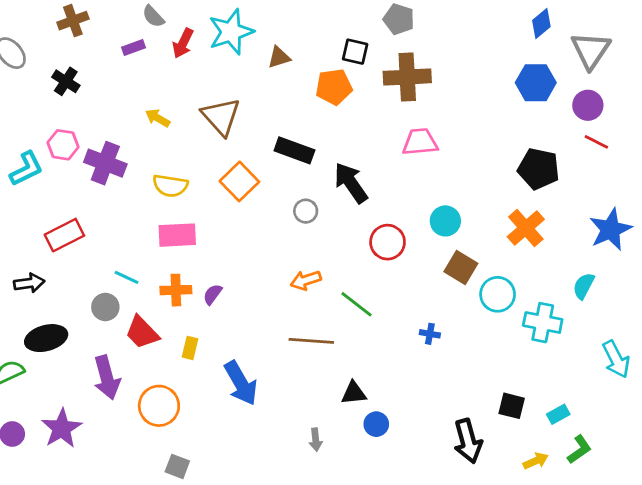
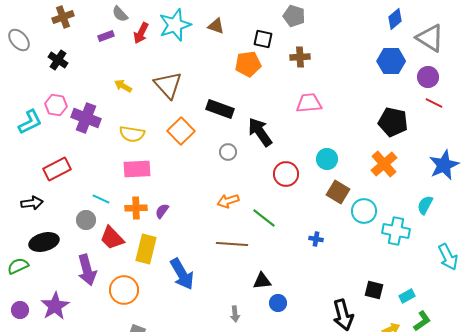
gray triangle: (591, 50) -> (430, 38), turned -32
brown triangle: (279, 57) -> (216, 26), moved, turned 36
brown cross: (407, 77) -> (300, 57), size x0.6
yellow rectangle: (190, 348) -> (146, 249), size x1.8

